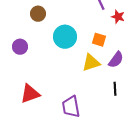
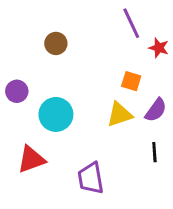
brown circle: (38, 14) -> (56, 43), moved
cyan circle: (65, 37) -> (56, 114), moved

